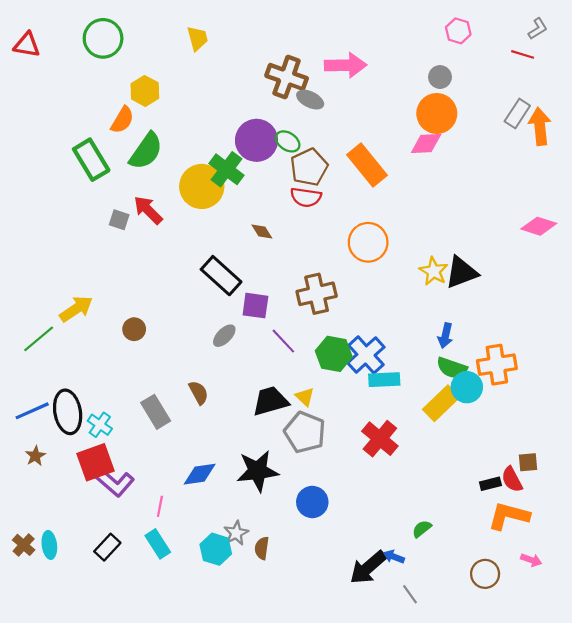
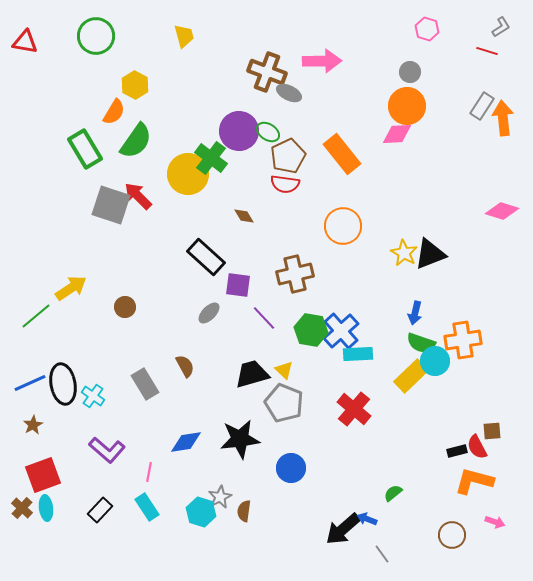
gray square: (119, 220) -> (111, 205), size x2.0
red square: (96, 462) -> (43, 475), moved

